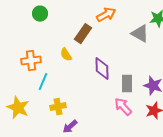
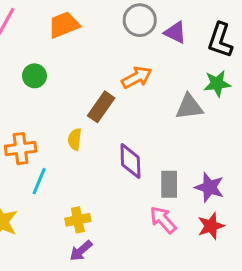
gray triangle: (140, 34) -> (189, 107), turned -36
yellow semicircle: (66, 55) -> (75, 139), turned 40
yellow cross: (58, 107) -> (78, 220), moved

